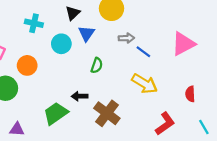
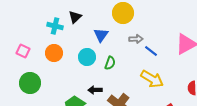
black triangle: (73, 13) -> (75, 17), moved
cyan circle: (61, 44) -> (87, 57), moved
orange circle: (27, 65) -> (54, 53), moved

